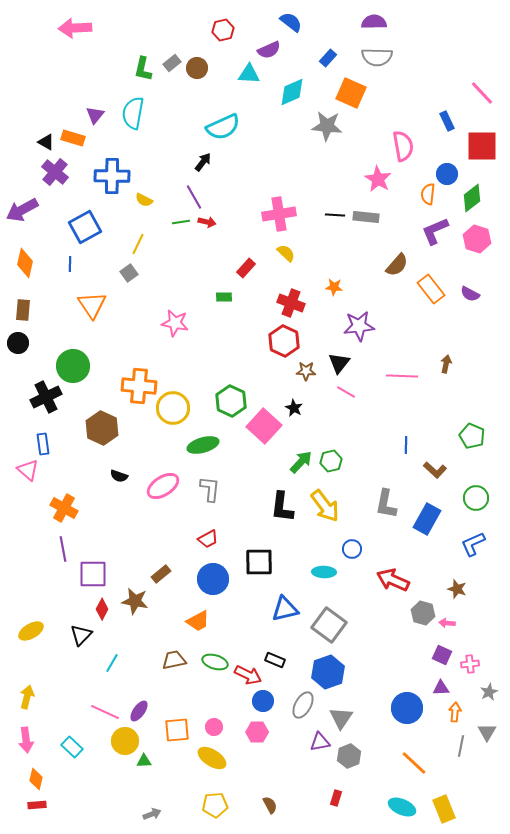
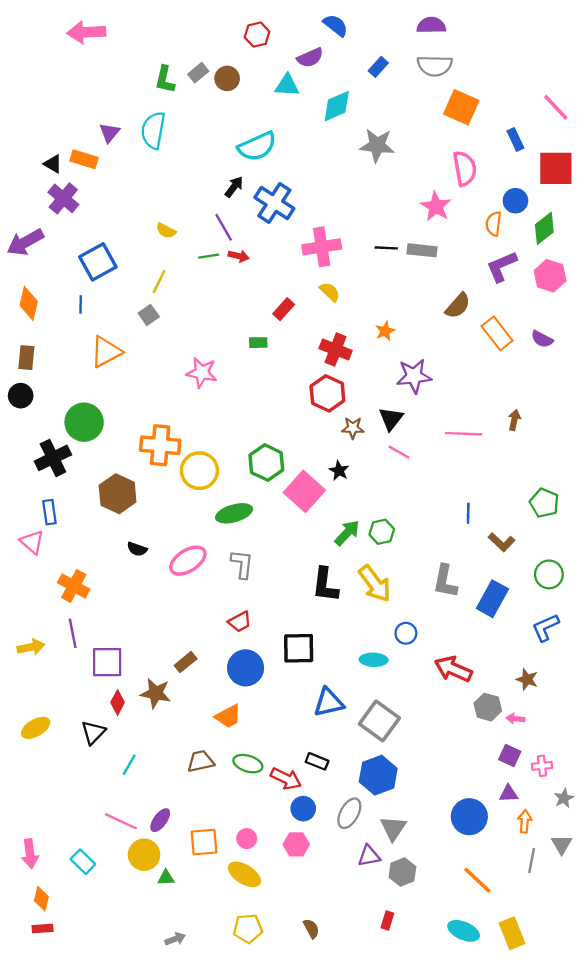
orange square: (351, 93) -> (461, 107), moved
blue cross: (112, 176) -> (274, 203), moved, turned 32
orange star: (334, 287) -> (385, 331), turned -30
orange triangle: (92, 305) -> (106, 352), turned 36
yellow arrow: (27, 697) -> (31, 647), moved, turned 65

